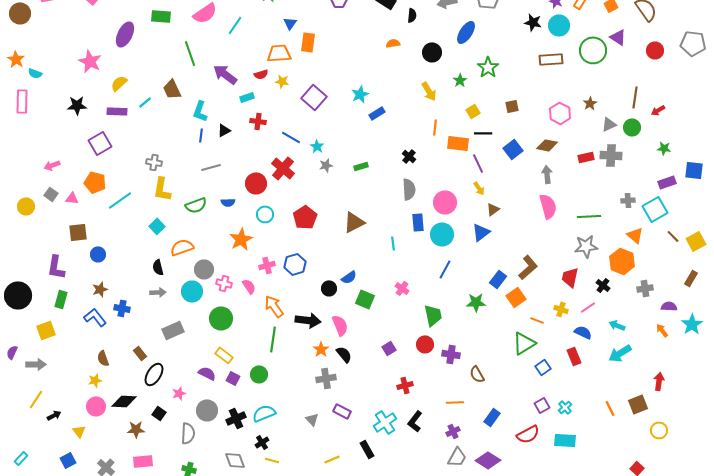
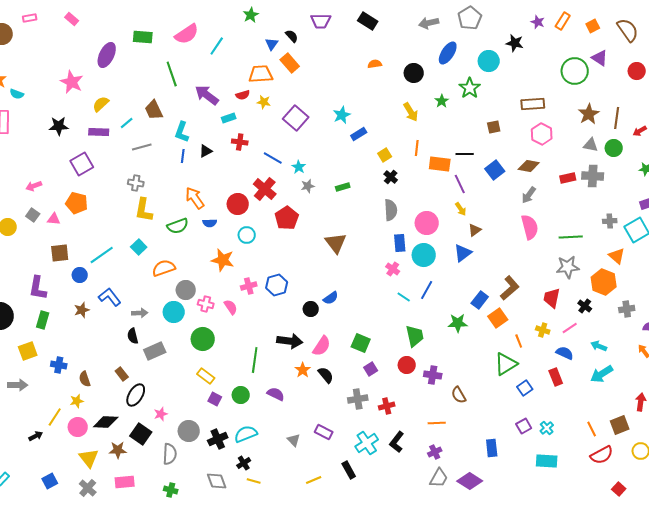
black semicircle: (412, 15) -> (292, 36), moved, turned -48
cyan circle: (559, 25) -> (489, 61), moved
orange rectangle: (308, 42) -> (290, 63), turned -48
brown rectangle: (551, 59) -> (533, 104), moved
brown star: (590, 103) -> (589, 114), moved, size x1.5
yellow square: (473, 111) -> (385, 155), moved
gray triangle: (609, 124) -> (591, 145), turned 35
gray line: (211, 167) -> (142, 147), moved
gray arrow: (547, 174) -> (529, 195), turned -138
cyan line: (120, 200) -> (102, 255), moved
red pentagon: (305, 217) -> (287, 218), moved
brown triangle: (354, 222) -> (336, 243), turned -40
orange star: (241, 239) -> (223, 260), turned -30
cyan line: (393, 243) -> (404, 297), moved, turned -48
black semicircle: (158, 267) -> (133, 336), moved
pink cross: (402, 288) -> (393, 269), moved
green square: (365, 299) -> (361, 343), moved
orange arrow: (274, 306) -> (195, 198), moved
blue cross: (122, 308) -> (59, 365), moved
blue L-shape: (95, 317) -> (110, 297), moved
orange line: (537, 320) -> (519, 341), turned 48
pink semicircle: (340, 325) -> (322, 346), turned 55
purple semicircle: (207, 373) -> (276, 394), moved
gray cross: (326, 378) -> (358, 399), moved
yellow line: (36, 399) -> (55, 417), moved
black square: (159, 413) -> (141, 434), size x1.5
blue rectangle: (492, 417) -> (492, 448), moved, turned -42
yellow triangle: (79, 431) -> (89, 458), moved, size x1.5
red semicircle: (528, 434) -> (602, 455), moved

